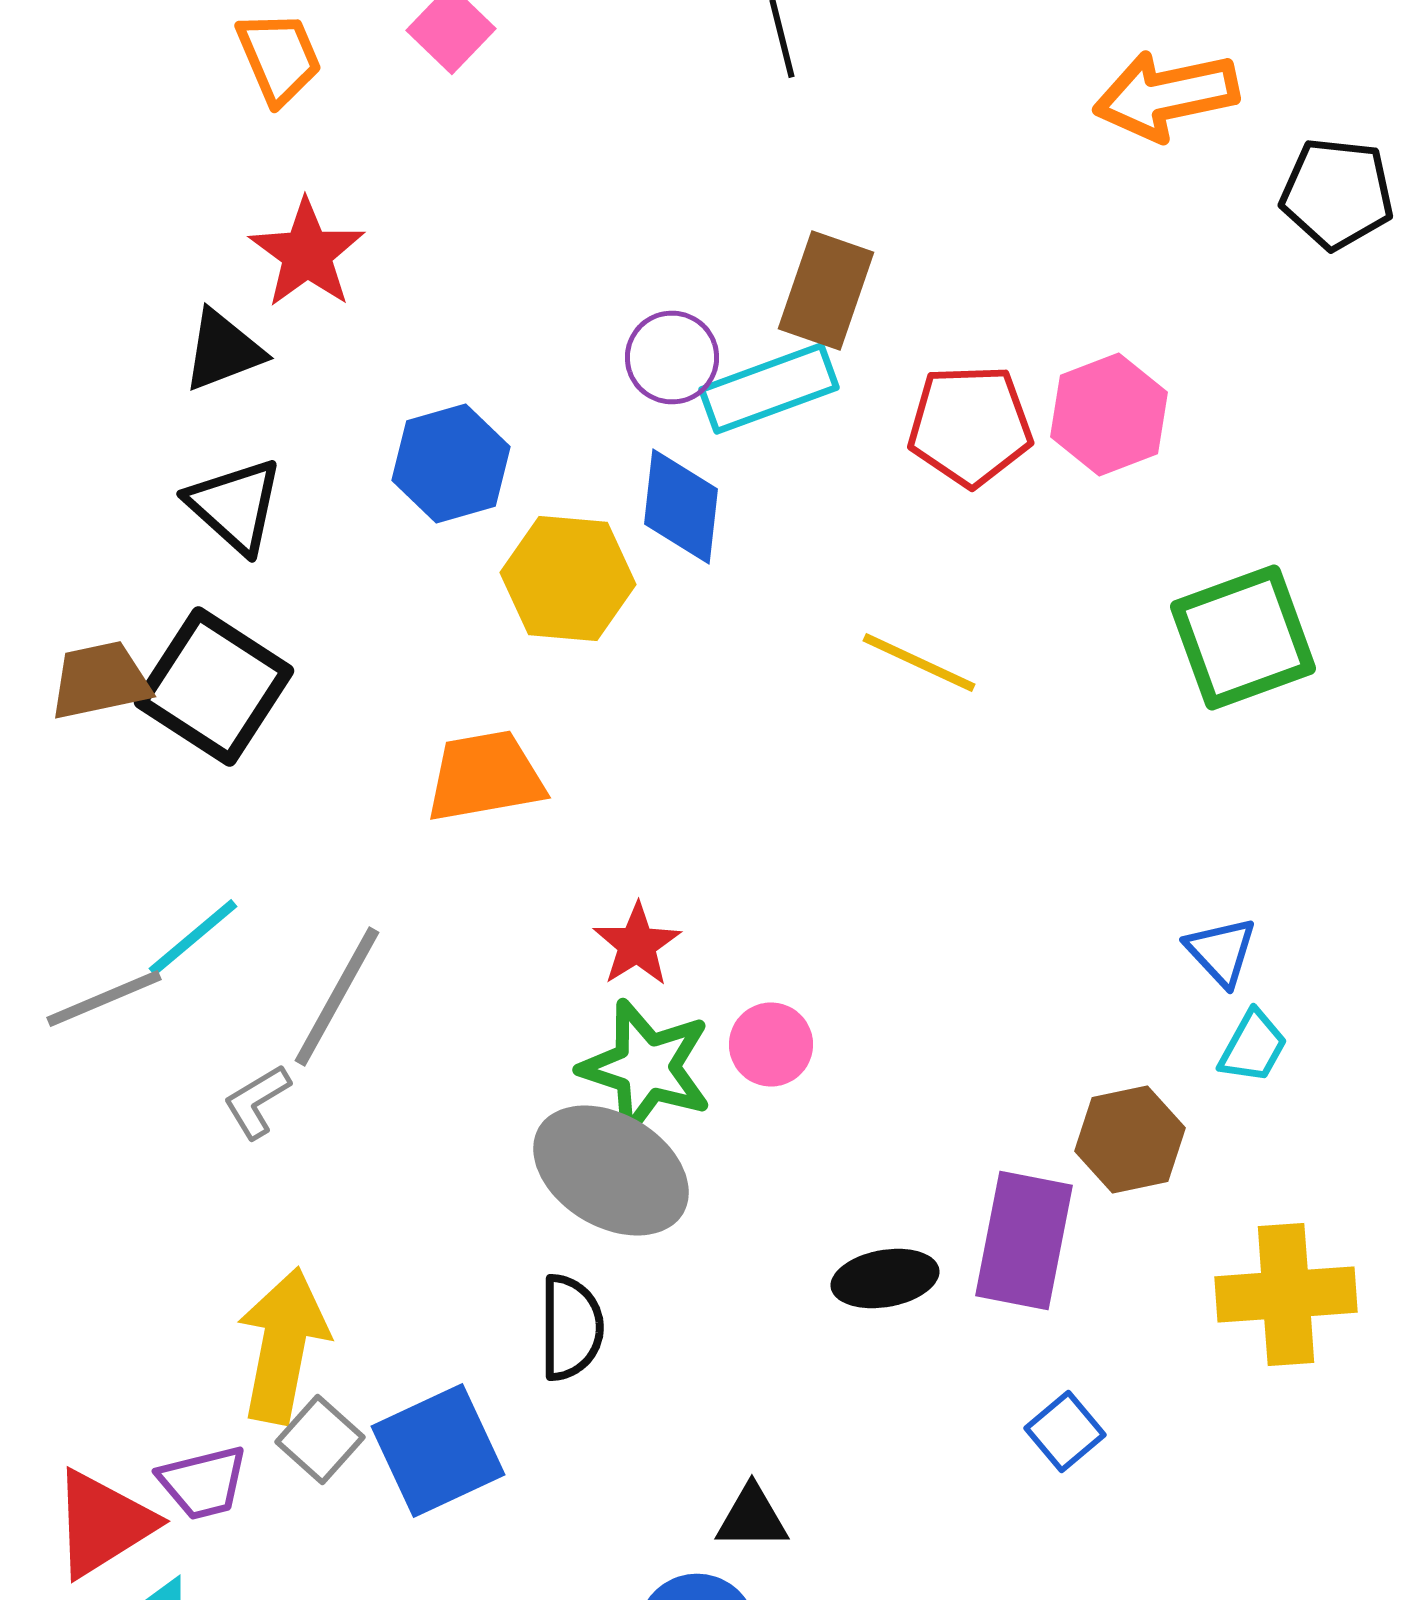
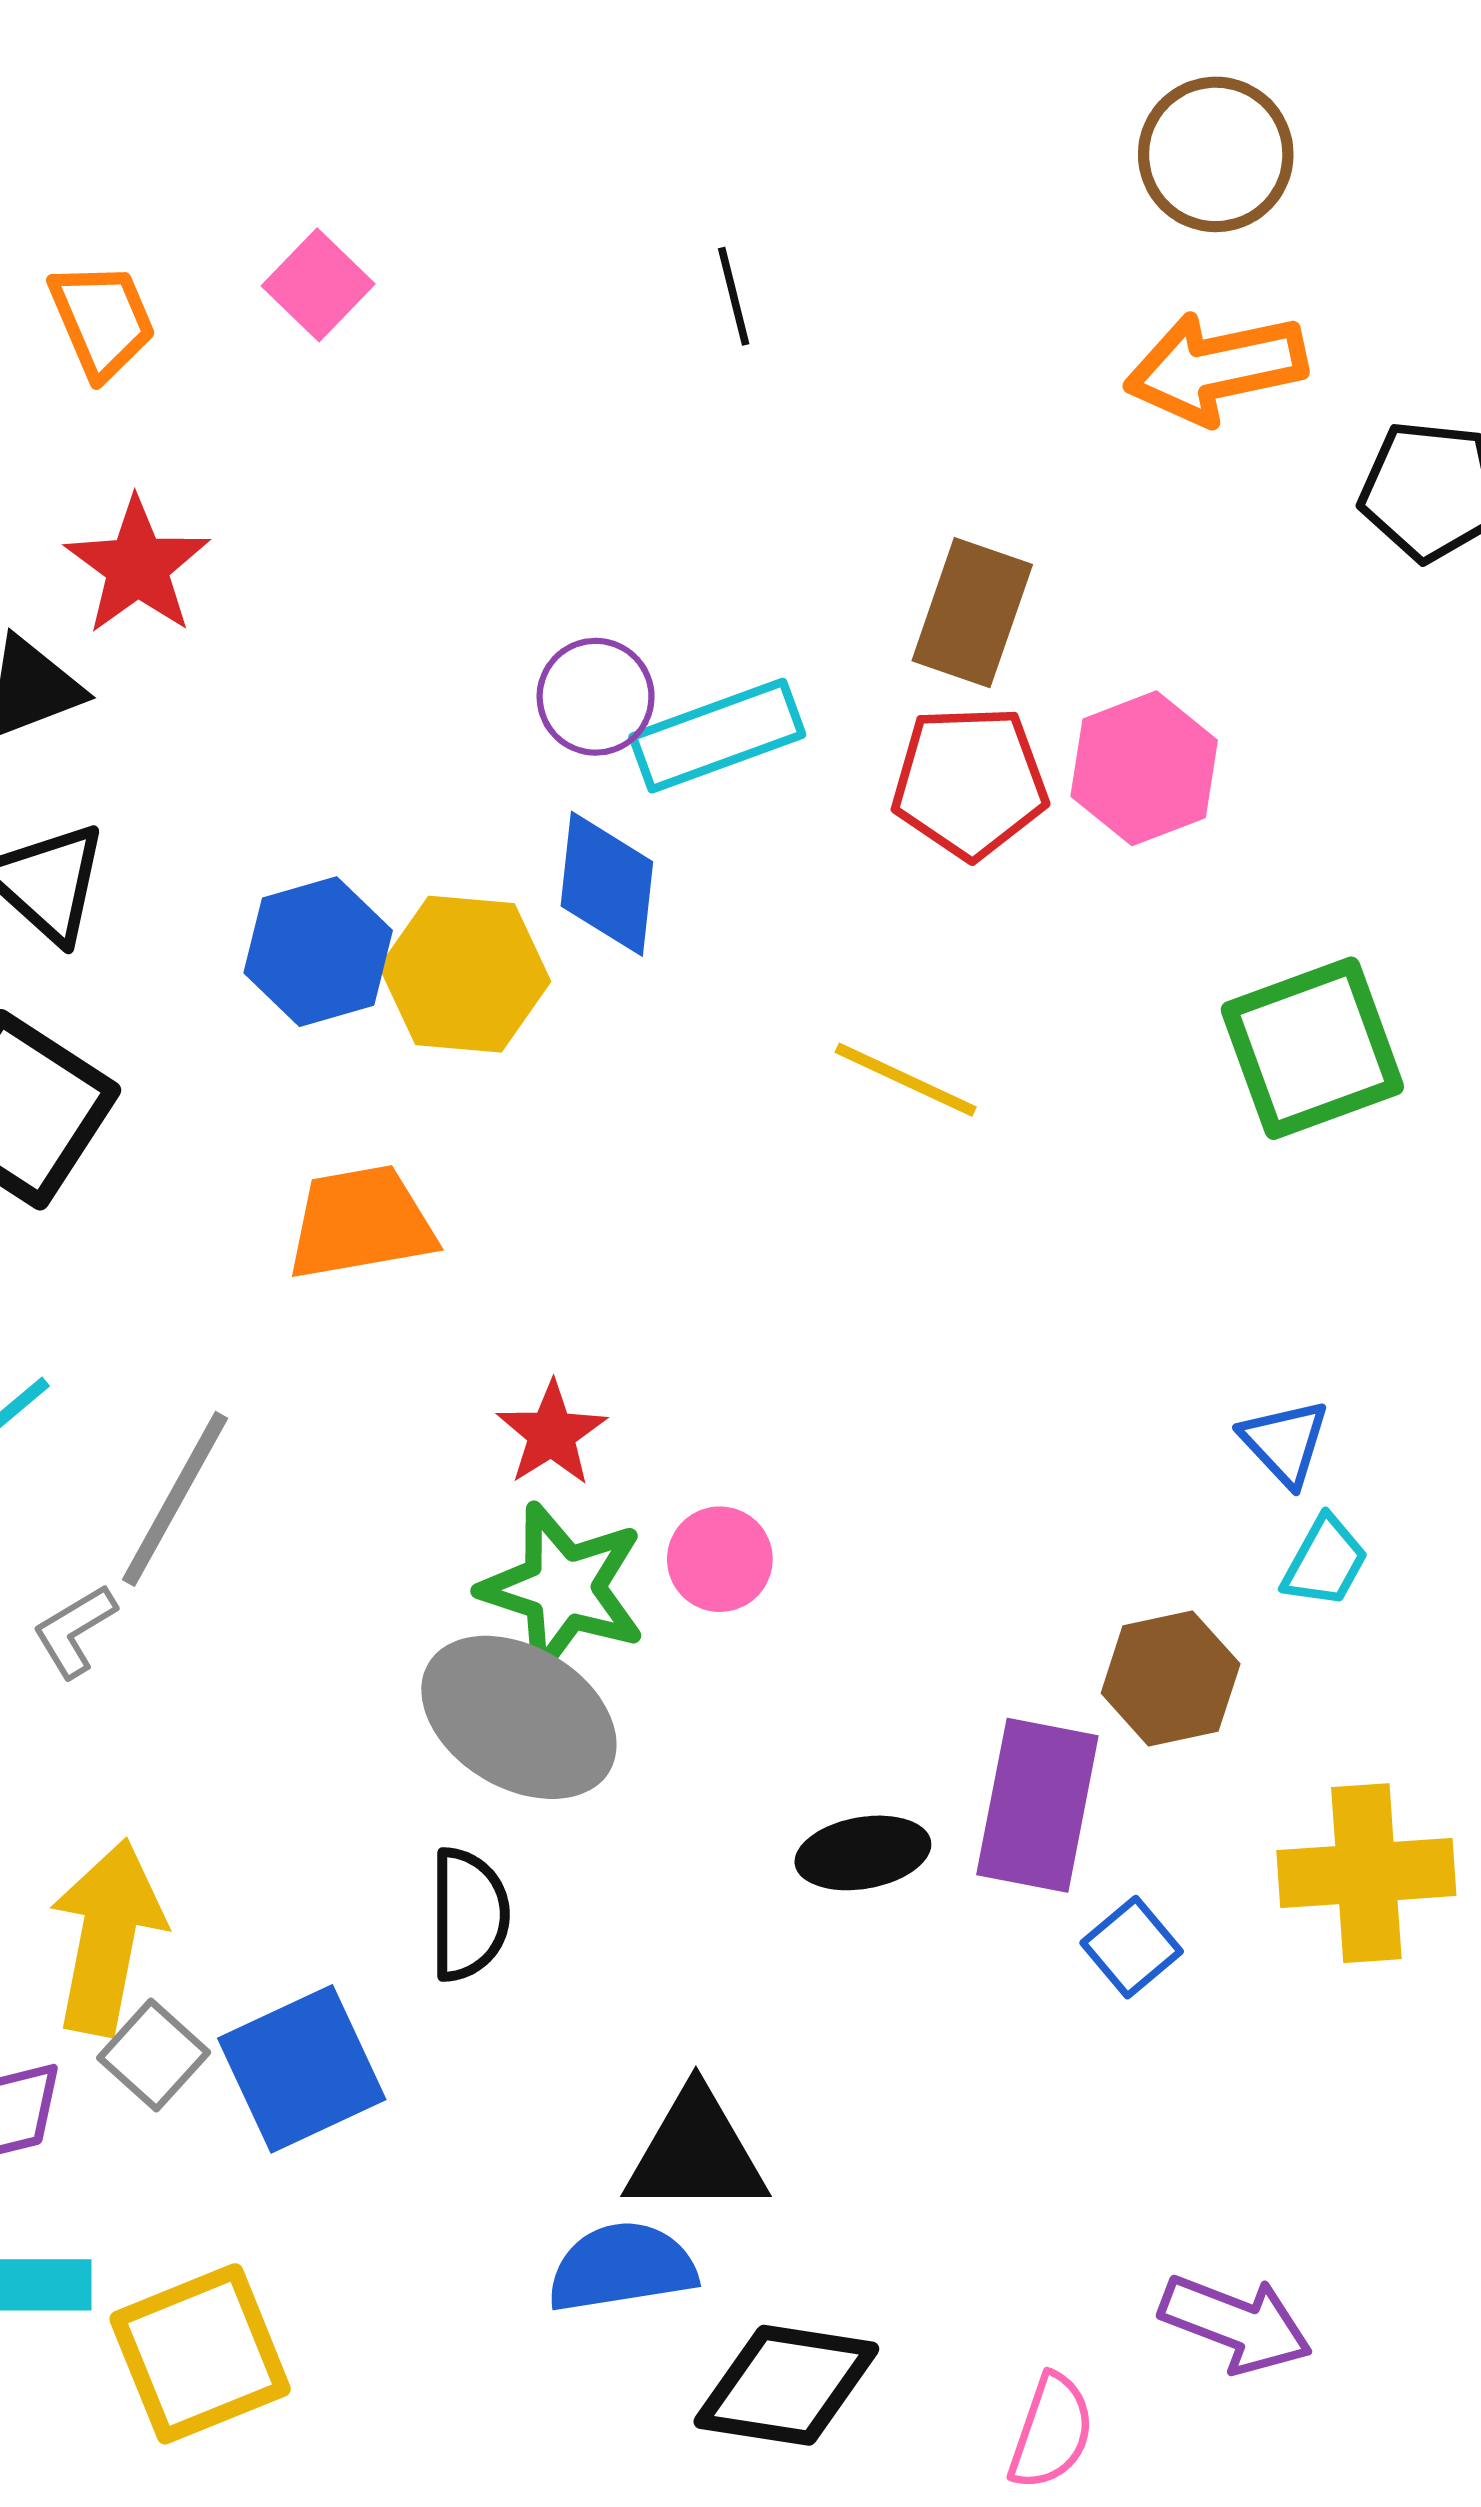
brown rectangle: (826, 290) -> (972, 613), moved
blue hexagon: (451, 464) -> (318, 952), moved
blue square: (1065, 1432) -> (1132, 1947), moved
black triangle: (752, 1518) -> (696, 2153), size x1.6

